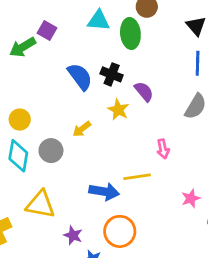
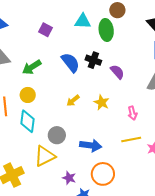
green arrow: (23, 47) -> (32, 67), moved
yellow star: (118, 110) -> (102, 102), moved
gray circle: (51, 151) -> (57, 135), moved
yellow line: (137, 177) -> (131, 140), moved
yellow triangle: (40, 204) -> (45, 156), turned -35

